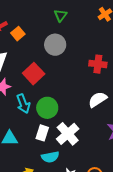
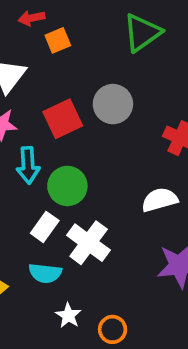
green triangle: (60, 15) -> (142, 33), size x1.6
gray circle: (55, 45) -> (113, 104), moved
white cross: (68, 134) -> (89, 243), turned -30

